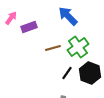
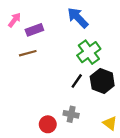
brown line: (53, 48) -> (28, 53), moved

